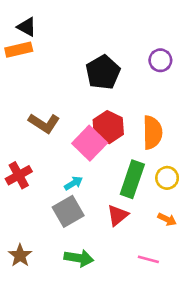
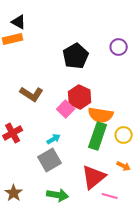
orange semicircle: (152, 132) -> (101, 115), moved, turned 100
pink square: (90, 143) -> (66, 109), size x0.7
red triangle: (118, 215) -> (94, 177), moved, size x1.5

